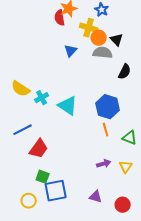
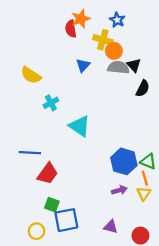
black triangle: (117, 40) -> (134, 65), moved
yellow semicircle: (21, 89) -> (31, 75), moved
cyan cross: (42, 98) -> (51, 103), moved
blue hexagon: (108, 107) -> (124, 161), moved
blue line: (23, 130) -> (30, 153), turned 30
orange line: (106, 130) -> (145, 178), moved

